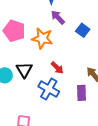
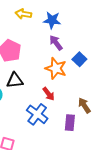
orange star: (42, 38) -> (56, 68), moved
black triangle: (24, 70) -> (15, 80), moved, turned 48

